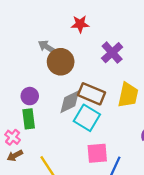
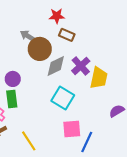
purple cross: (112, 53) -> (81, 66), moved
brown rectangle: (92, 94) -> (67, 35), moved, size x0.7
gray diamond: (70, 102) -> (56, 66), moved

